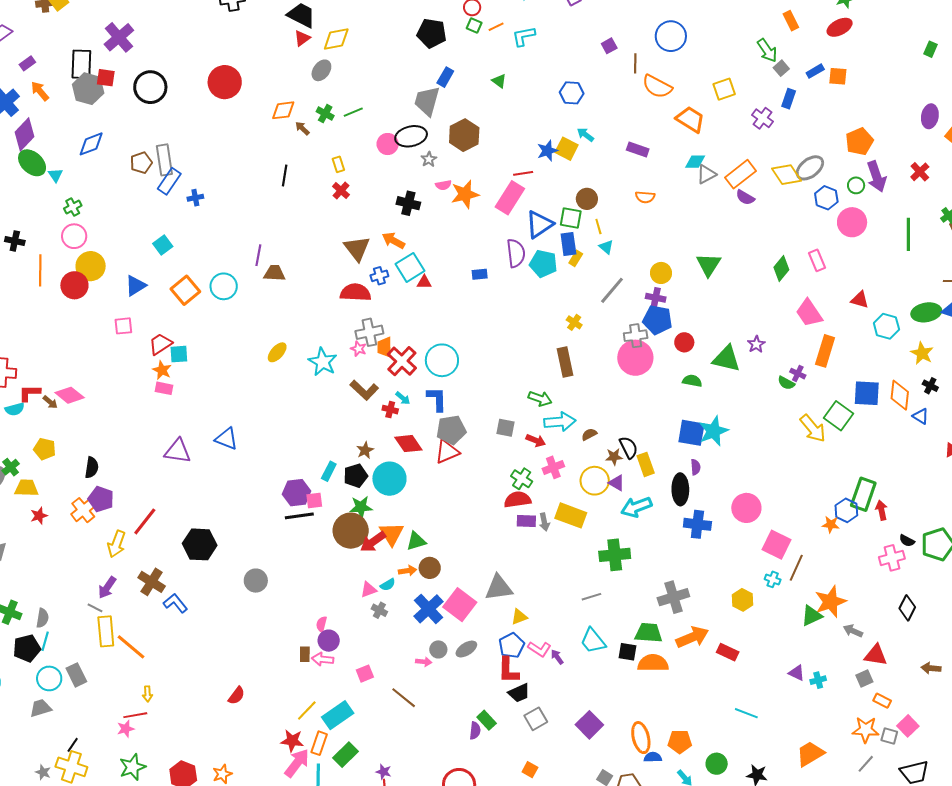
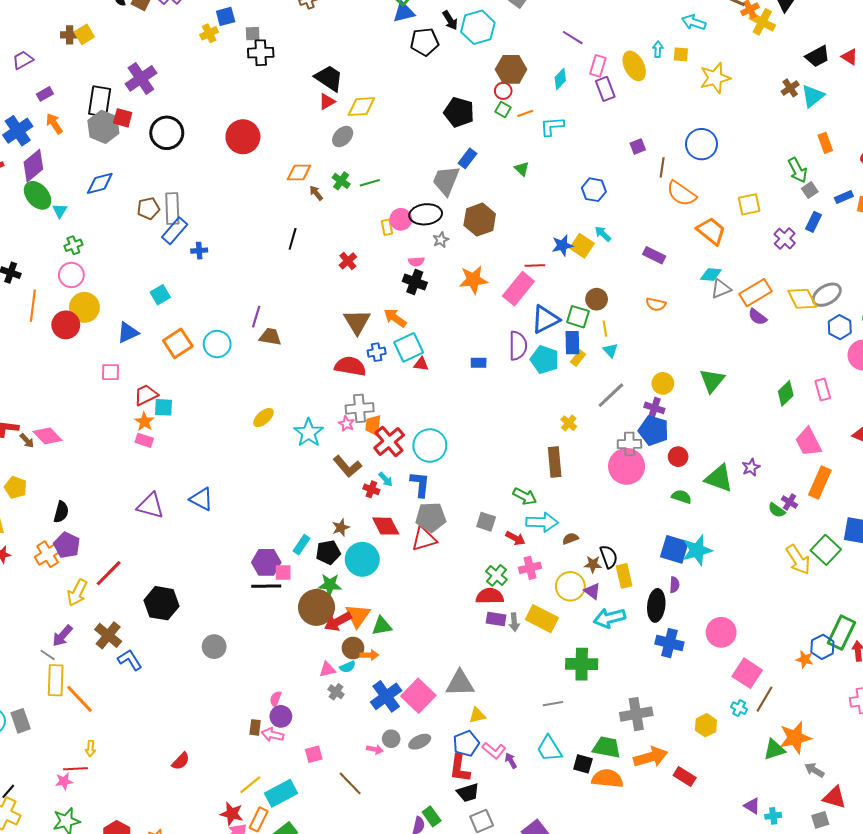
yellow rectangle: (338, 164) -> (387, 227), moved
pink semicircle: (443, 185) -> (416, 261), moved
brown circle: (430, 568) -> (353, 648), moved

